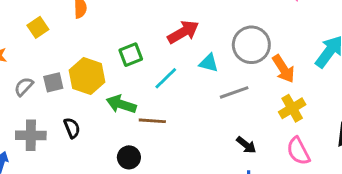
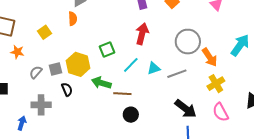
red arrow: (183, 32) -> (142, 34), turned -45
cyan triangle: (209, 63) -> (154, 68), moved, turned -32
black semicircle: (72, 128) -> (67, 89), moved
black arrow: (246, 145) -> (186, 109), size x1.6
black circle: (129, 157) -> (131, 115), moved

